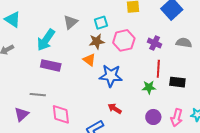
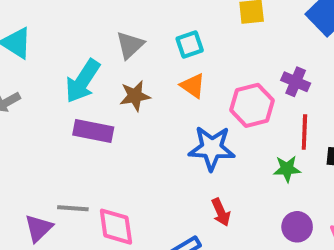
pink hexagon: (124, 40) -> (252, 105), moved
brown star: (97, 41) -> (135, 96), moved
orange triangle: (89, 60) -> (193, 86), moved
gray line: (38, 95) -> (73, 208), moved
red arrow: (115, 109) -> (221, 212), turned -144

